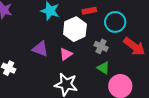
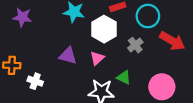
gray cross: (101, 46) -> (135, 45), turned 32
green triangle: (103, 68) -> (124, 77), moved

